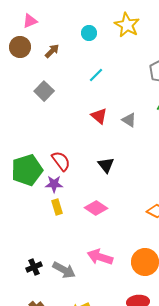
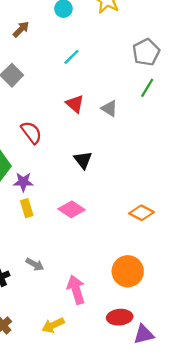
red semicircle: (61, 161) -> (31, 133), moved
pink arrow: (100, 257) -> (76, 290), moved, turned 55
gray arrow: (64, 270) -> (35, 264), moved, size x0.7

